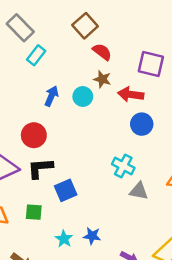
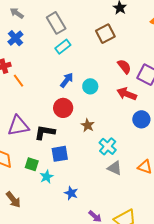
red semicircle: (102, 52) -> (124, 66), moved
brown star: (102, 79) -> (88, 125), moved
blue circle: (142, 124) -> (141, 119), moved
red circle: (34, 135) -> (63, 108), moved
cyan star: (64, 239) -> (47, 177), moved

